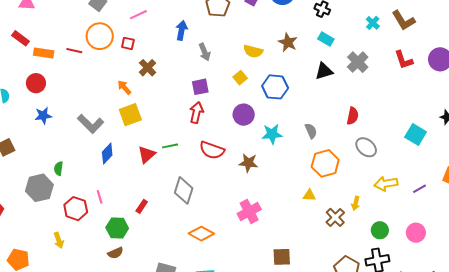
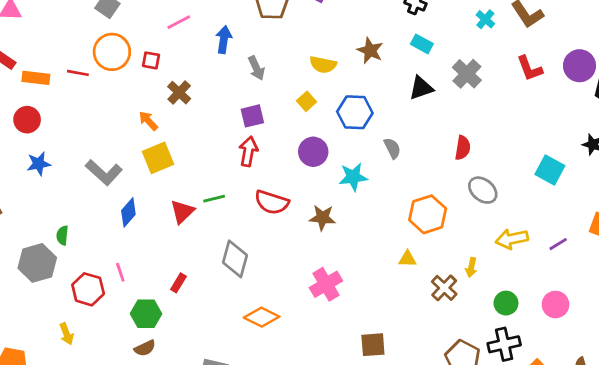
pink line: (138, 15) -> (179, 22), moved
gray semicircle: (311, 131) -> (392, 148), moved

